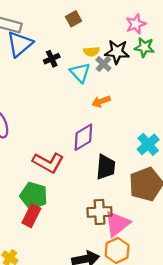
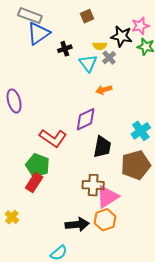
black star: (117, 52) -> (122, 36), moved

